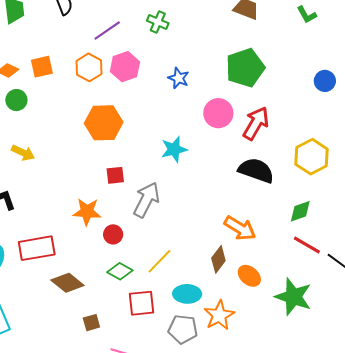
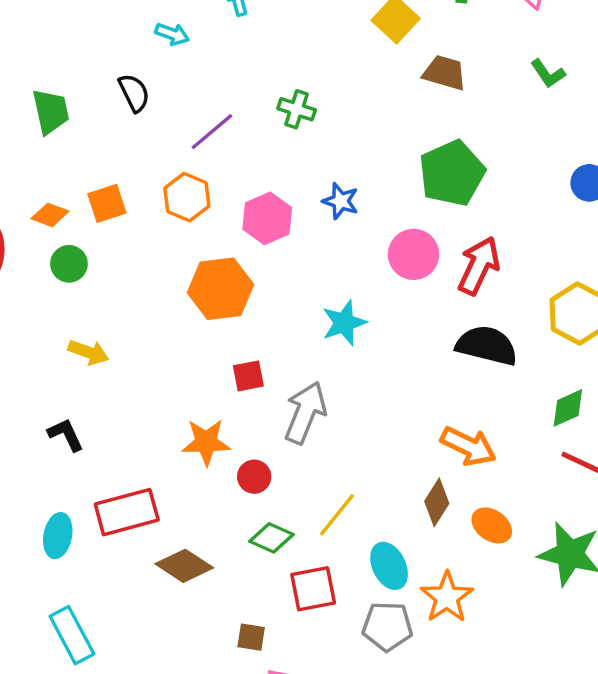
pink hexagon: (125, 67) -> (267, 218), moved
cyan ellipse: (187, 294) -> (389, 566), turned 68
brown square: (91, 323) -> (251, 637), moved, turned 30

